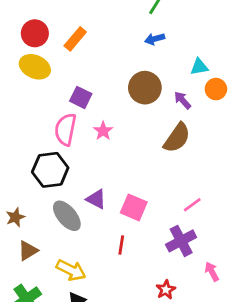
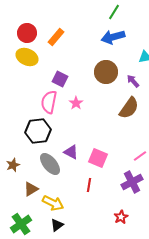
blue arrow: (155, 39) -> (113, 37), size x1.6
brown triangle: (28, 251) -> (31, 189), moved

